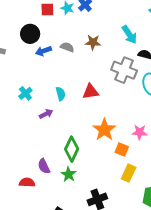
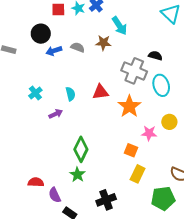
cyan arrow: (129, 35) -> (119, 26), moved
orange star: (104, 130) -> (129, 106), moved
purple semicircle: (44, 166) -> (55, 195), moved

